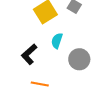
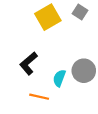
cyan semicircle: (57, 41) -> (59, 78), moved

